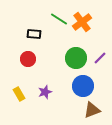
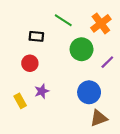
orange cross: (82, 22) -> (101, 23), moved
green circle: (76, 58) -> (82, 49), moved
purple star: (45, 92) -> (42, 91), moved

